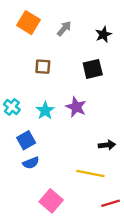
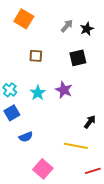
gray arrow: (64, 29) -> (67, 26), moved
blue square: (26, 140) -> (12, 113), moved
black arrow: (107, 145) -> (90, 122), turned -48

